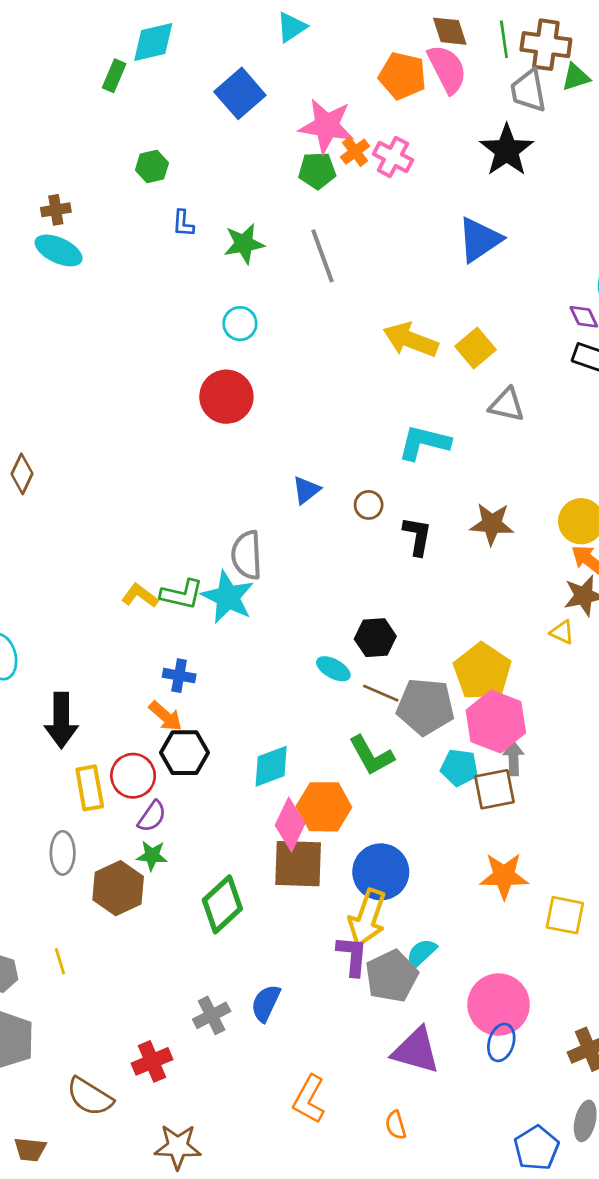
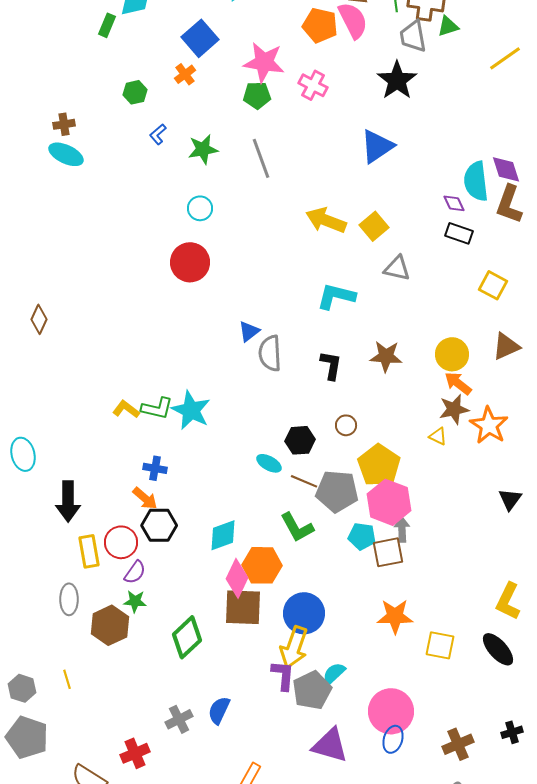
orange cross: (355, 152) -> (185, 74), moved
blue L-shape: (183, 223) -> (158, 134), turned 45
brown circle: (369, 505) -> (346, 425), moved
gray semicircle: (247, 555) -> (270, 353), moved

